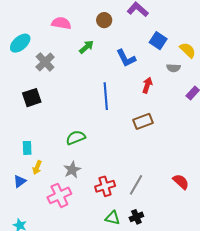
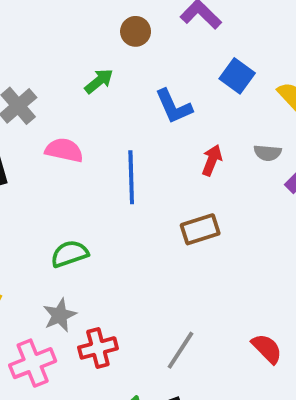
pink semicircle: (61, 23) -> (64, 150), moved
gray semicircle: (174, 68) -> (268, 153), moved
red cross: (105, 186) -> (98, 348), moved

